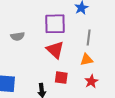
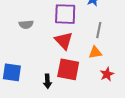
red square: (61, 78) -> (68, 69), size x1.6
red star: (91, 81) -> (107, 74), moved

